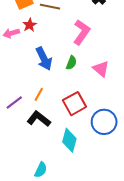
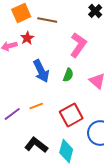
orange line: (39, 94) -> (36, 106), turned 40
black L-shape: (39, 119) -> (36, 145), moved

